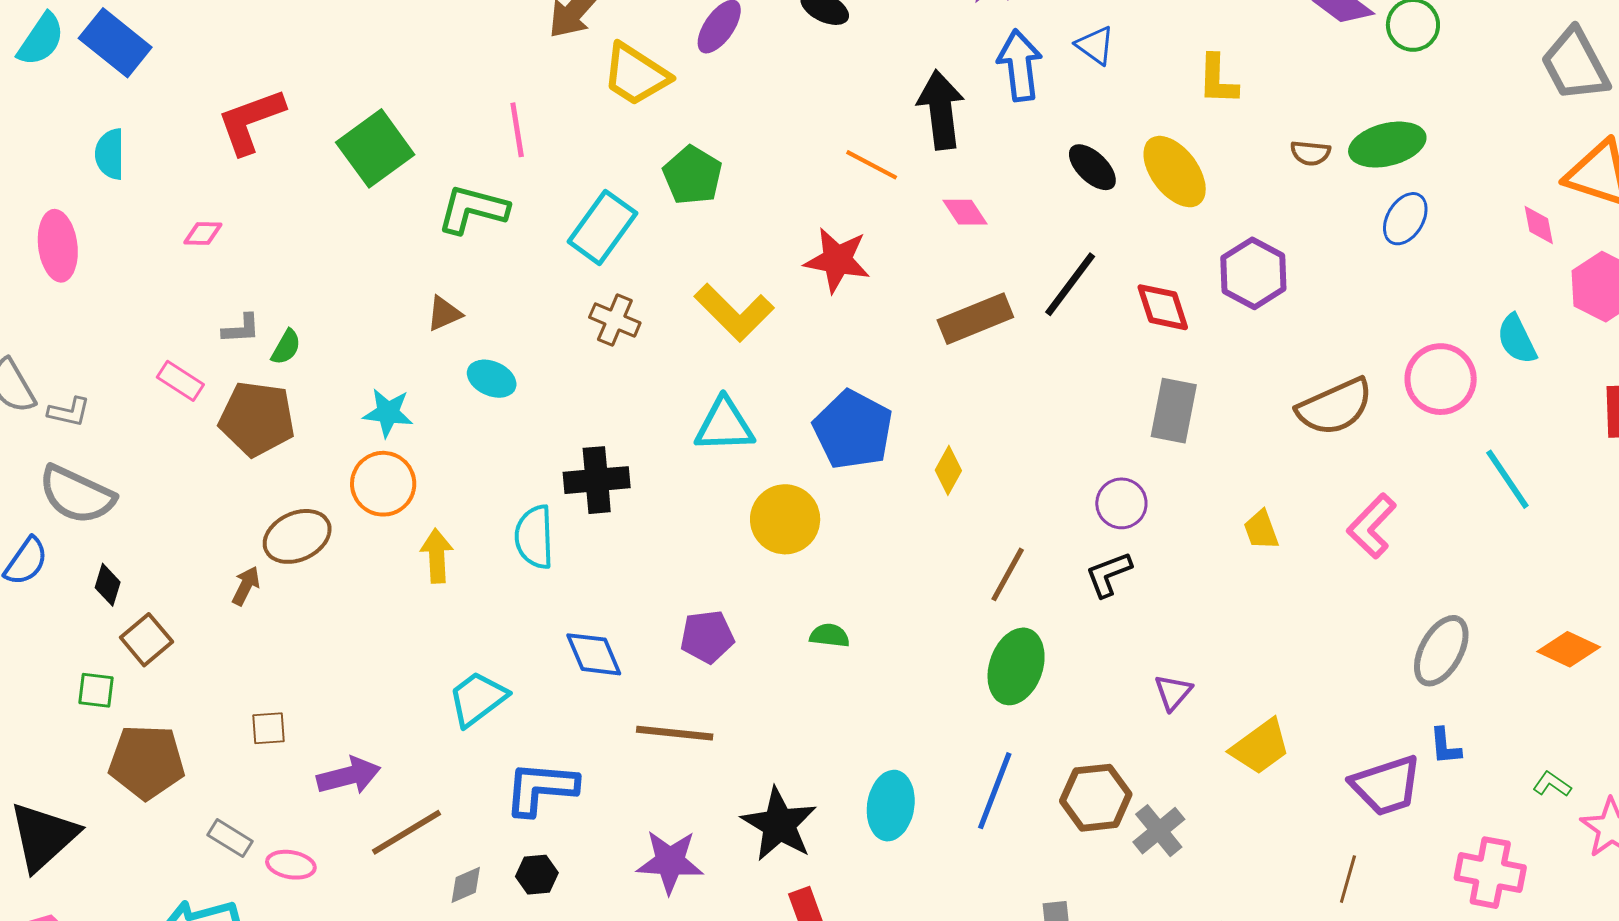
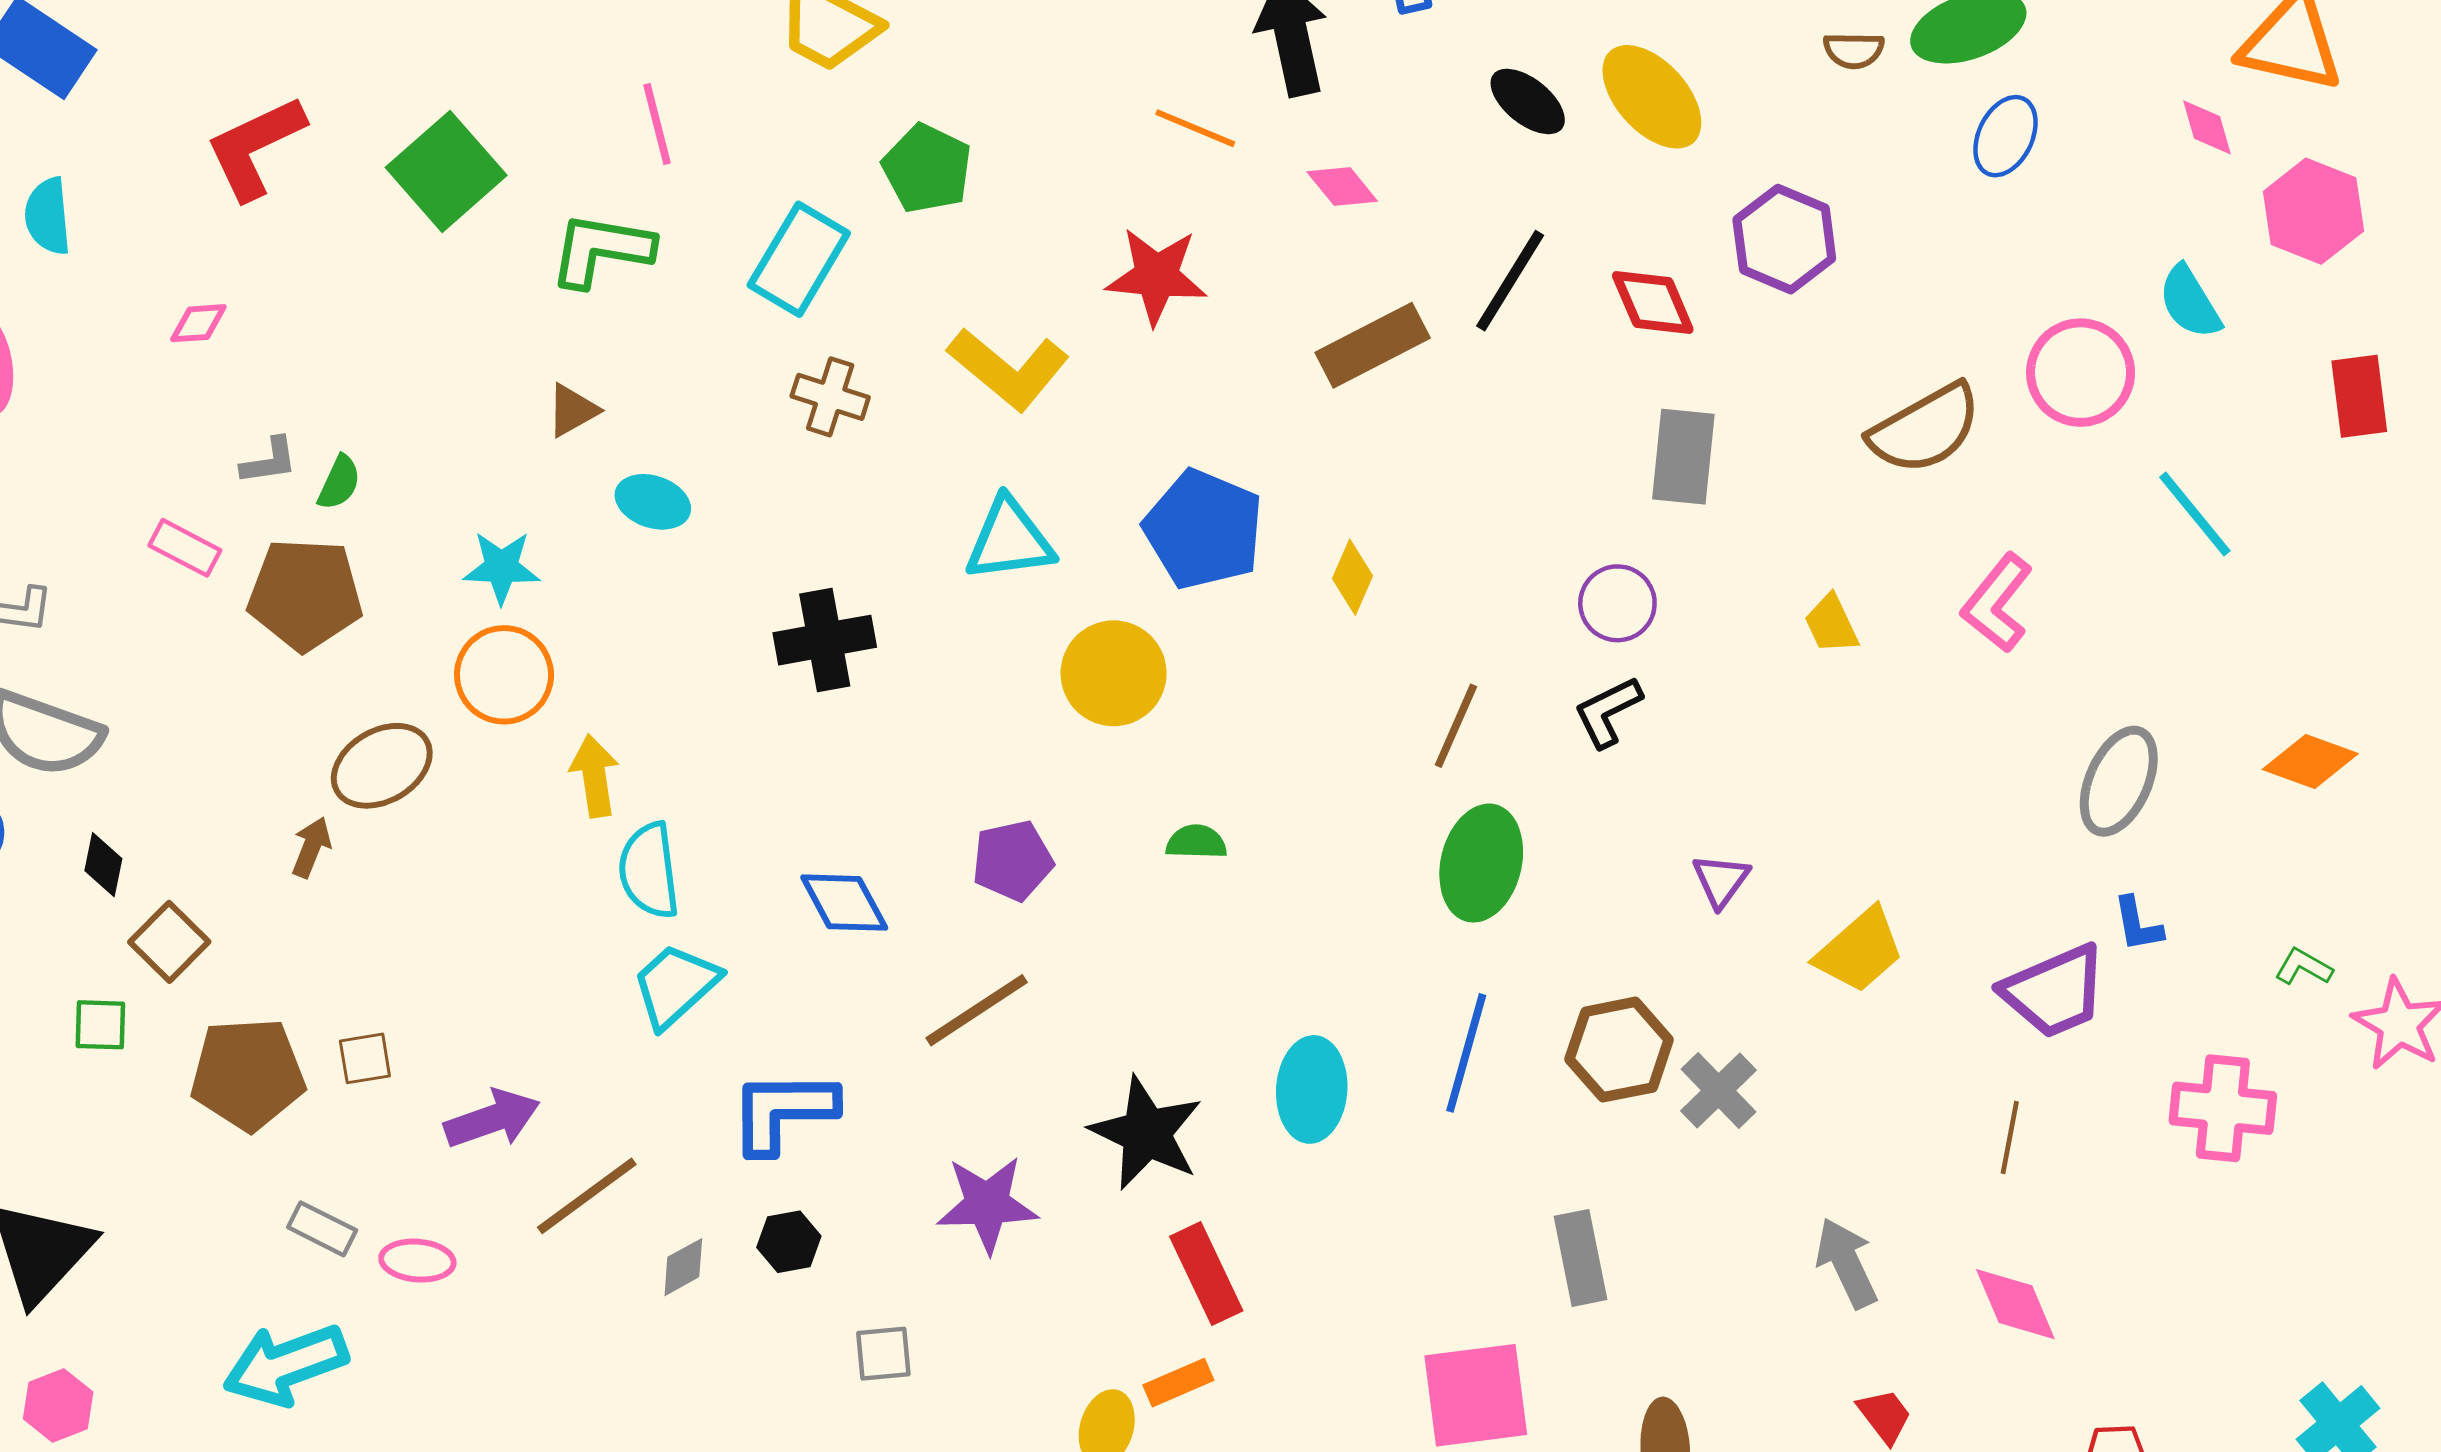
cyan semicircle: (534, 537) -> (649, 871), moved
brown line: (675, 733) -> (977, 1010), turned -34
brown pentagon: (147, 762) -> (248, 1074), moved

